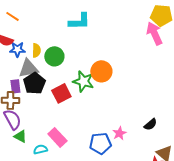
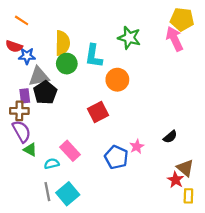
cyan L-shape: (79, 21) -> (94, 56), moved, turned 100
yellow semicircle: (36, 50) -> (62, 43), moved, size x1.6
green star: (83, 81) -> (129, 38), moved
red square: (61, 93) -> (98, 112), moved
blue pentagon: (100, 143) -> (116, 157), turned 30

